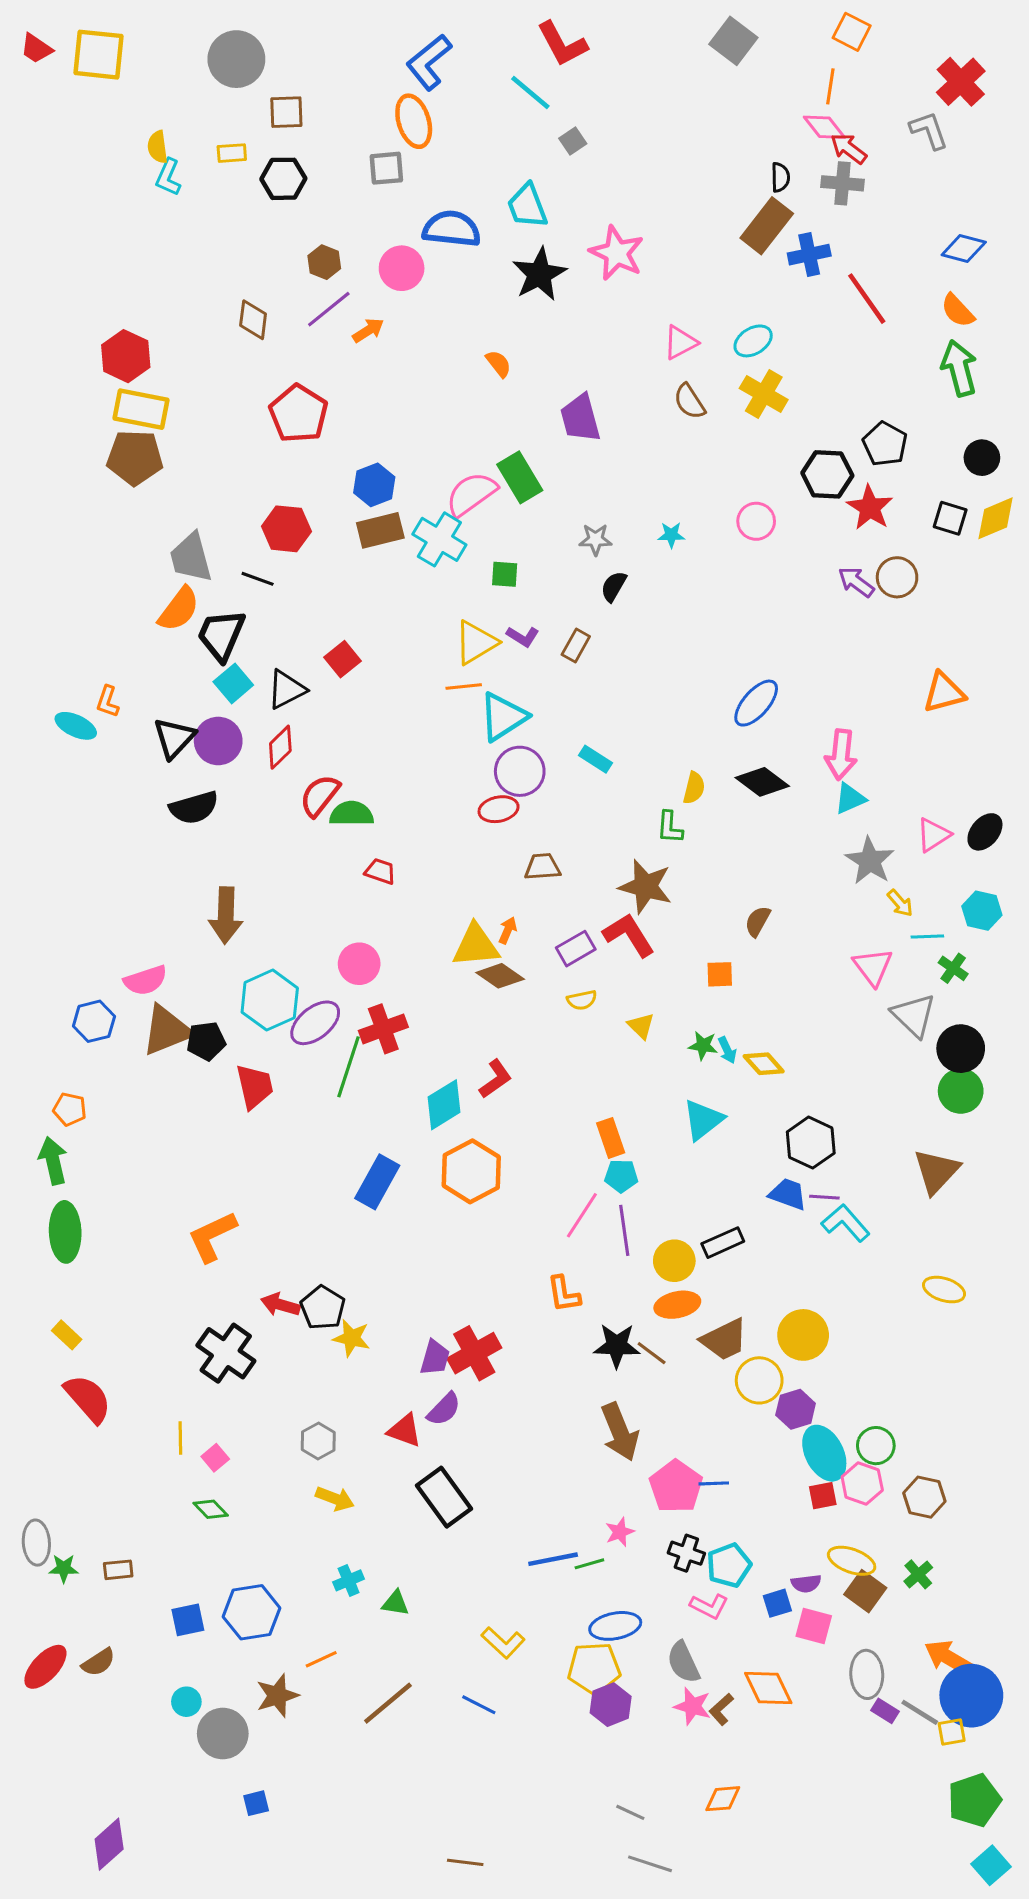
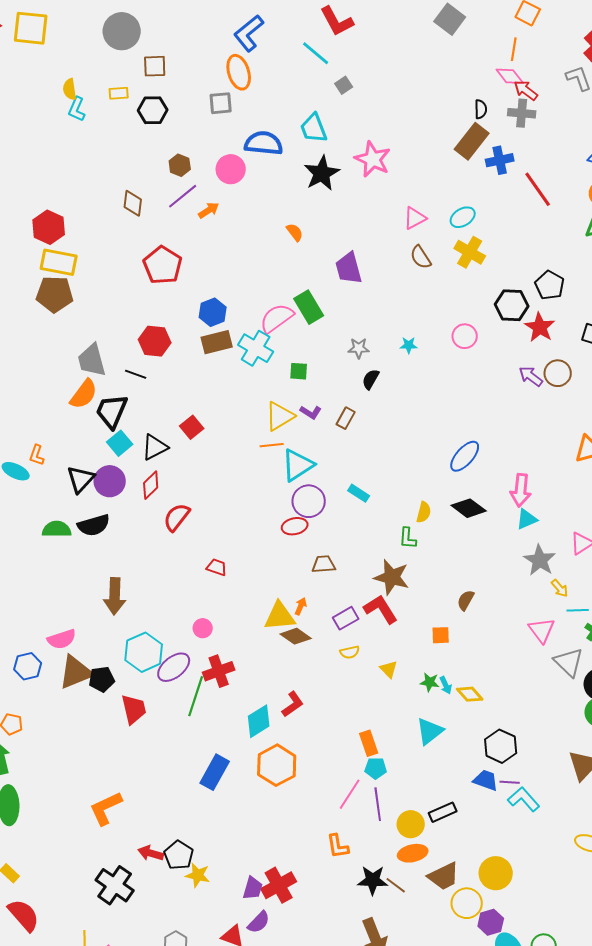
green semicircle: (352, 814) -> (57, 529), moved
pink circle: (359, 964) -> (203, 628), size x0.7

